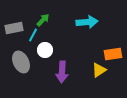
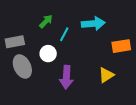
gray rectangle: (14, 28) -> (15, 42), moved
cyan line: (33, 35) -> (64, 34), moved
orange rectangle: (113, 54) -> (121, 46), moved

